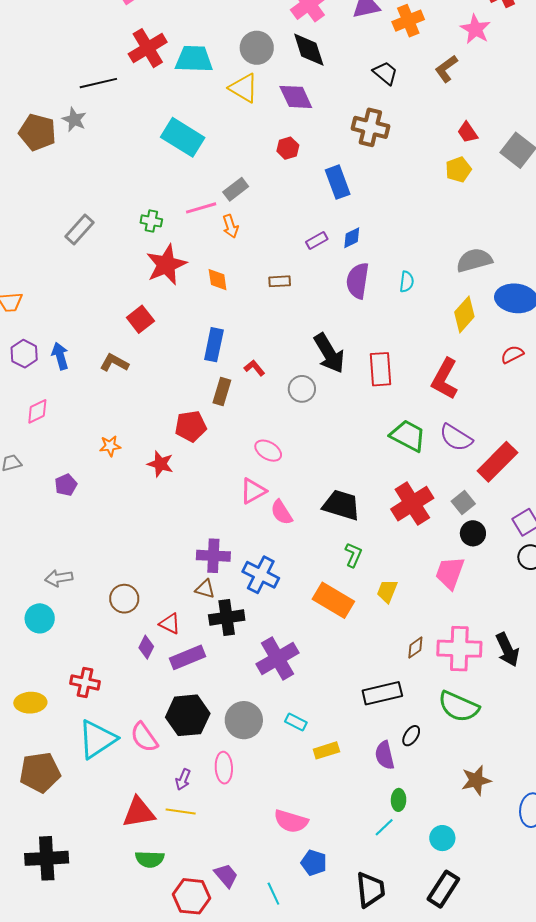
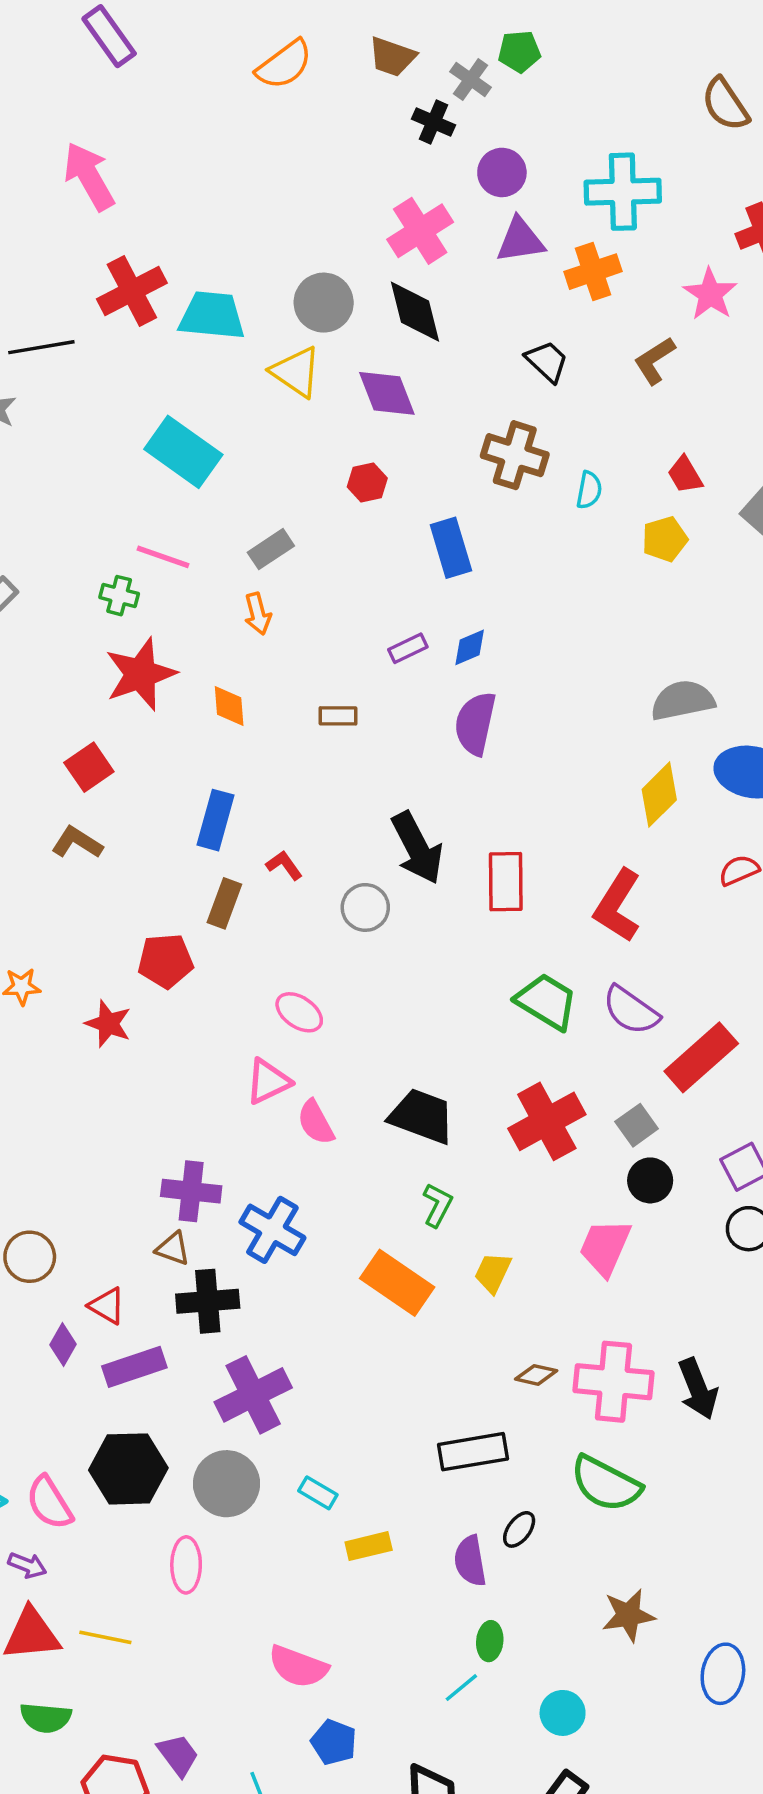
pink line: (201, 208) -> (163, 557), moved, turned 32
cyan semicircle: (407, 282) -> (589, 490), moved
brown L-shape: (114, 363) -> (77, 842), moved
brown diamond: (415, 648) -> (536, 1375), turned 45
purple cross: (278, 658) -> (253, 1395), moved
purple arrow: (183, 779) -> (27, 1565), moved, turned -95

